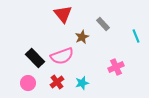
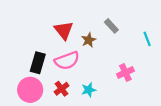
red triangle: (63, 14) -> (64, 30), moved
black rectangle: (35, 58) -> (38, 63), turned 60
pink circle: (28, 83) -> (30, 90), size x1.5

